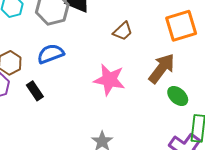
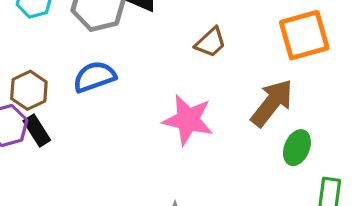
black rectangle: (35, 91) -> (37, 131), moved
green ellipse: (178, 96) -> (297, 148), turned 70

